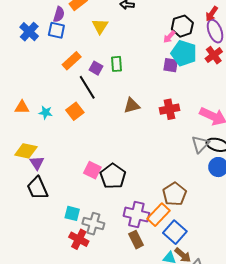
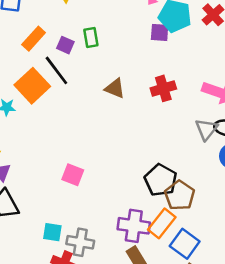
brown triangle: (132, 106) -> (115, 88), turned 42
orange square: (75, 111) -> (32, 86), moved, size x1.5
black pentagon: (113, 176) -> (161, 180), moved

